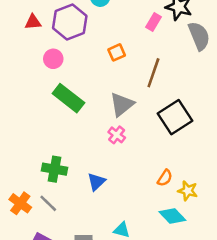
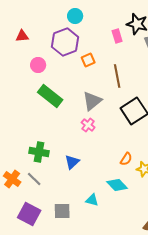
purple hexagon: (70, 22) -> (65, 42), moved
pink rectangle: (153, 22) -> (117, 36), turned -48
brown line: (153, 73) -> (117, 76), turned -30
cyan diamond: (172, 216) -> (117, 185), moved

